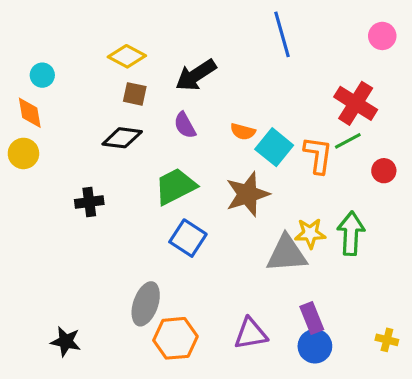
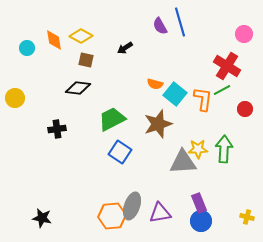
pink circle: (382, 36) -> (244, 34), moved
black arrow: (196, 75) -> (125, 48), size x0.6
orange diamond: (30, 113) -> (54, 40), moved
purple semicircle: (185, 125) -> (160, 26), moved
gray ellipse: (146, 304) -> (132, 206), moved

